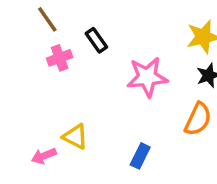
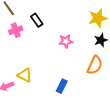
pink star: (147, 77) -> (66, 41), size x0.6

